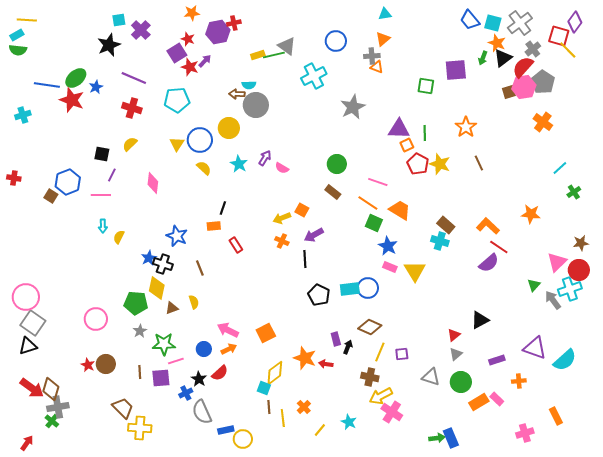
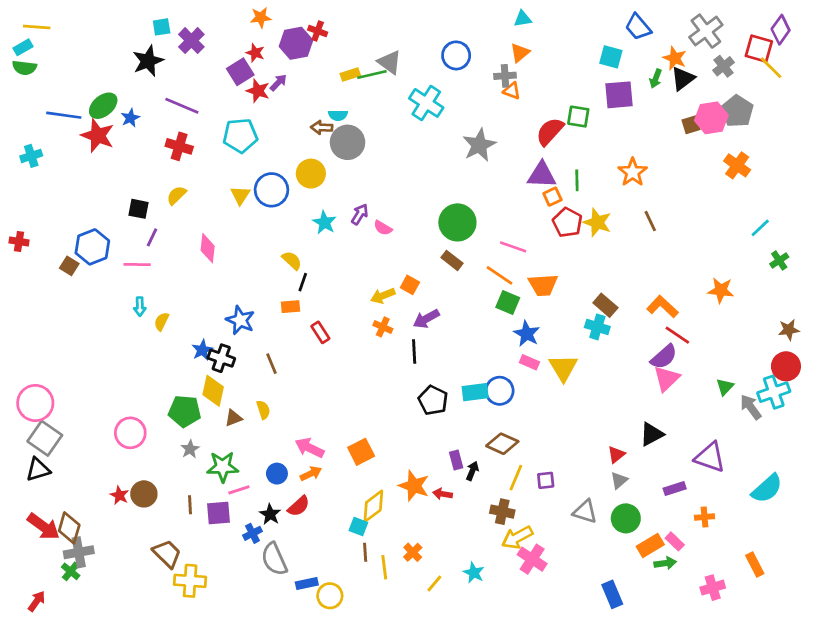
red cross: (234, 23) -> (318, 31), turned 32
cyan square: (493, 23) -> (611, 57), moved
red semicircle: (523, 67) -> (550, 131), moved
cyan cross: (314, 76) -> (426, 103), turned -30
green circle: (337, 164) -> (457, 222), size x1.4
yellow semicircle: (204, 168) -> (292, 260), moved
orange trapezoid: (400, 210) -> (543, 285), turned 145
pink triangle: (557, 262) -> (667, 379), moved
purple triangle: (535, 348) -> (710, 457), moved
green arrow: (437, 438) -> (665, 563), moved

